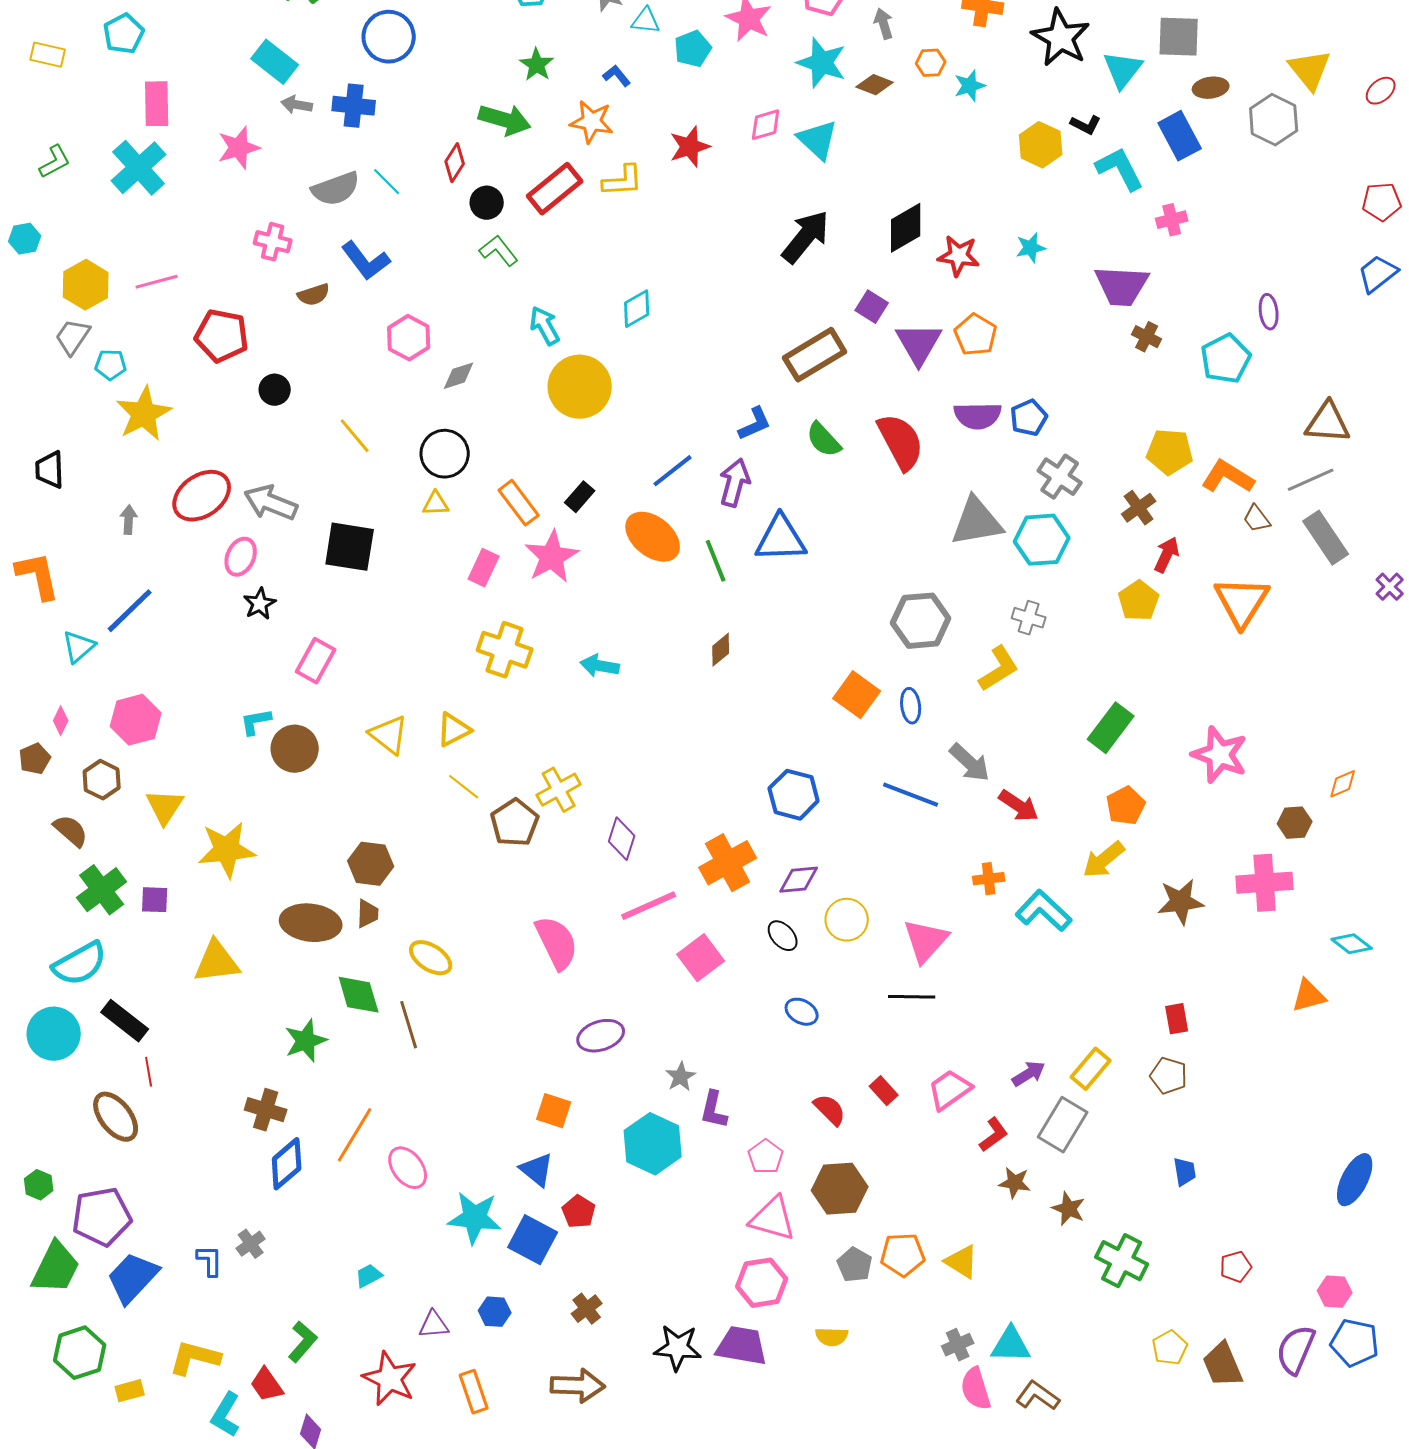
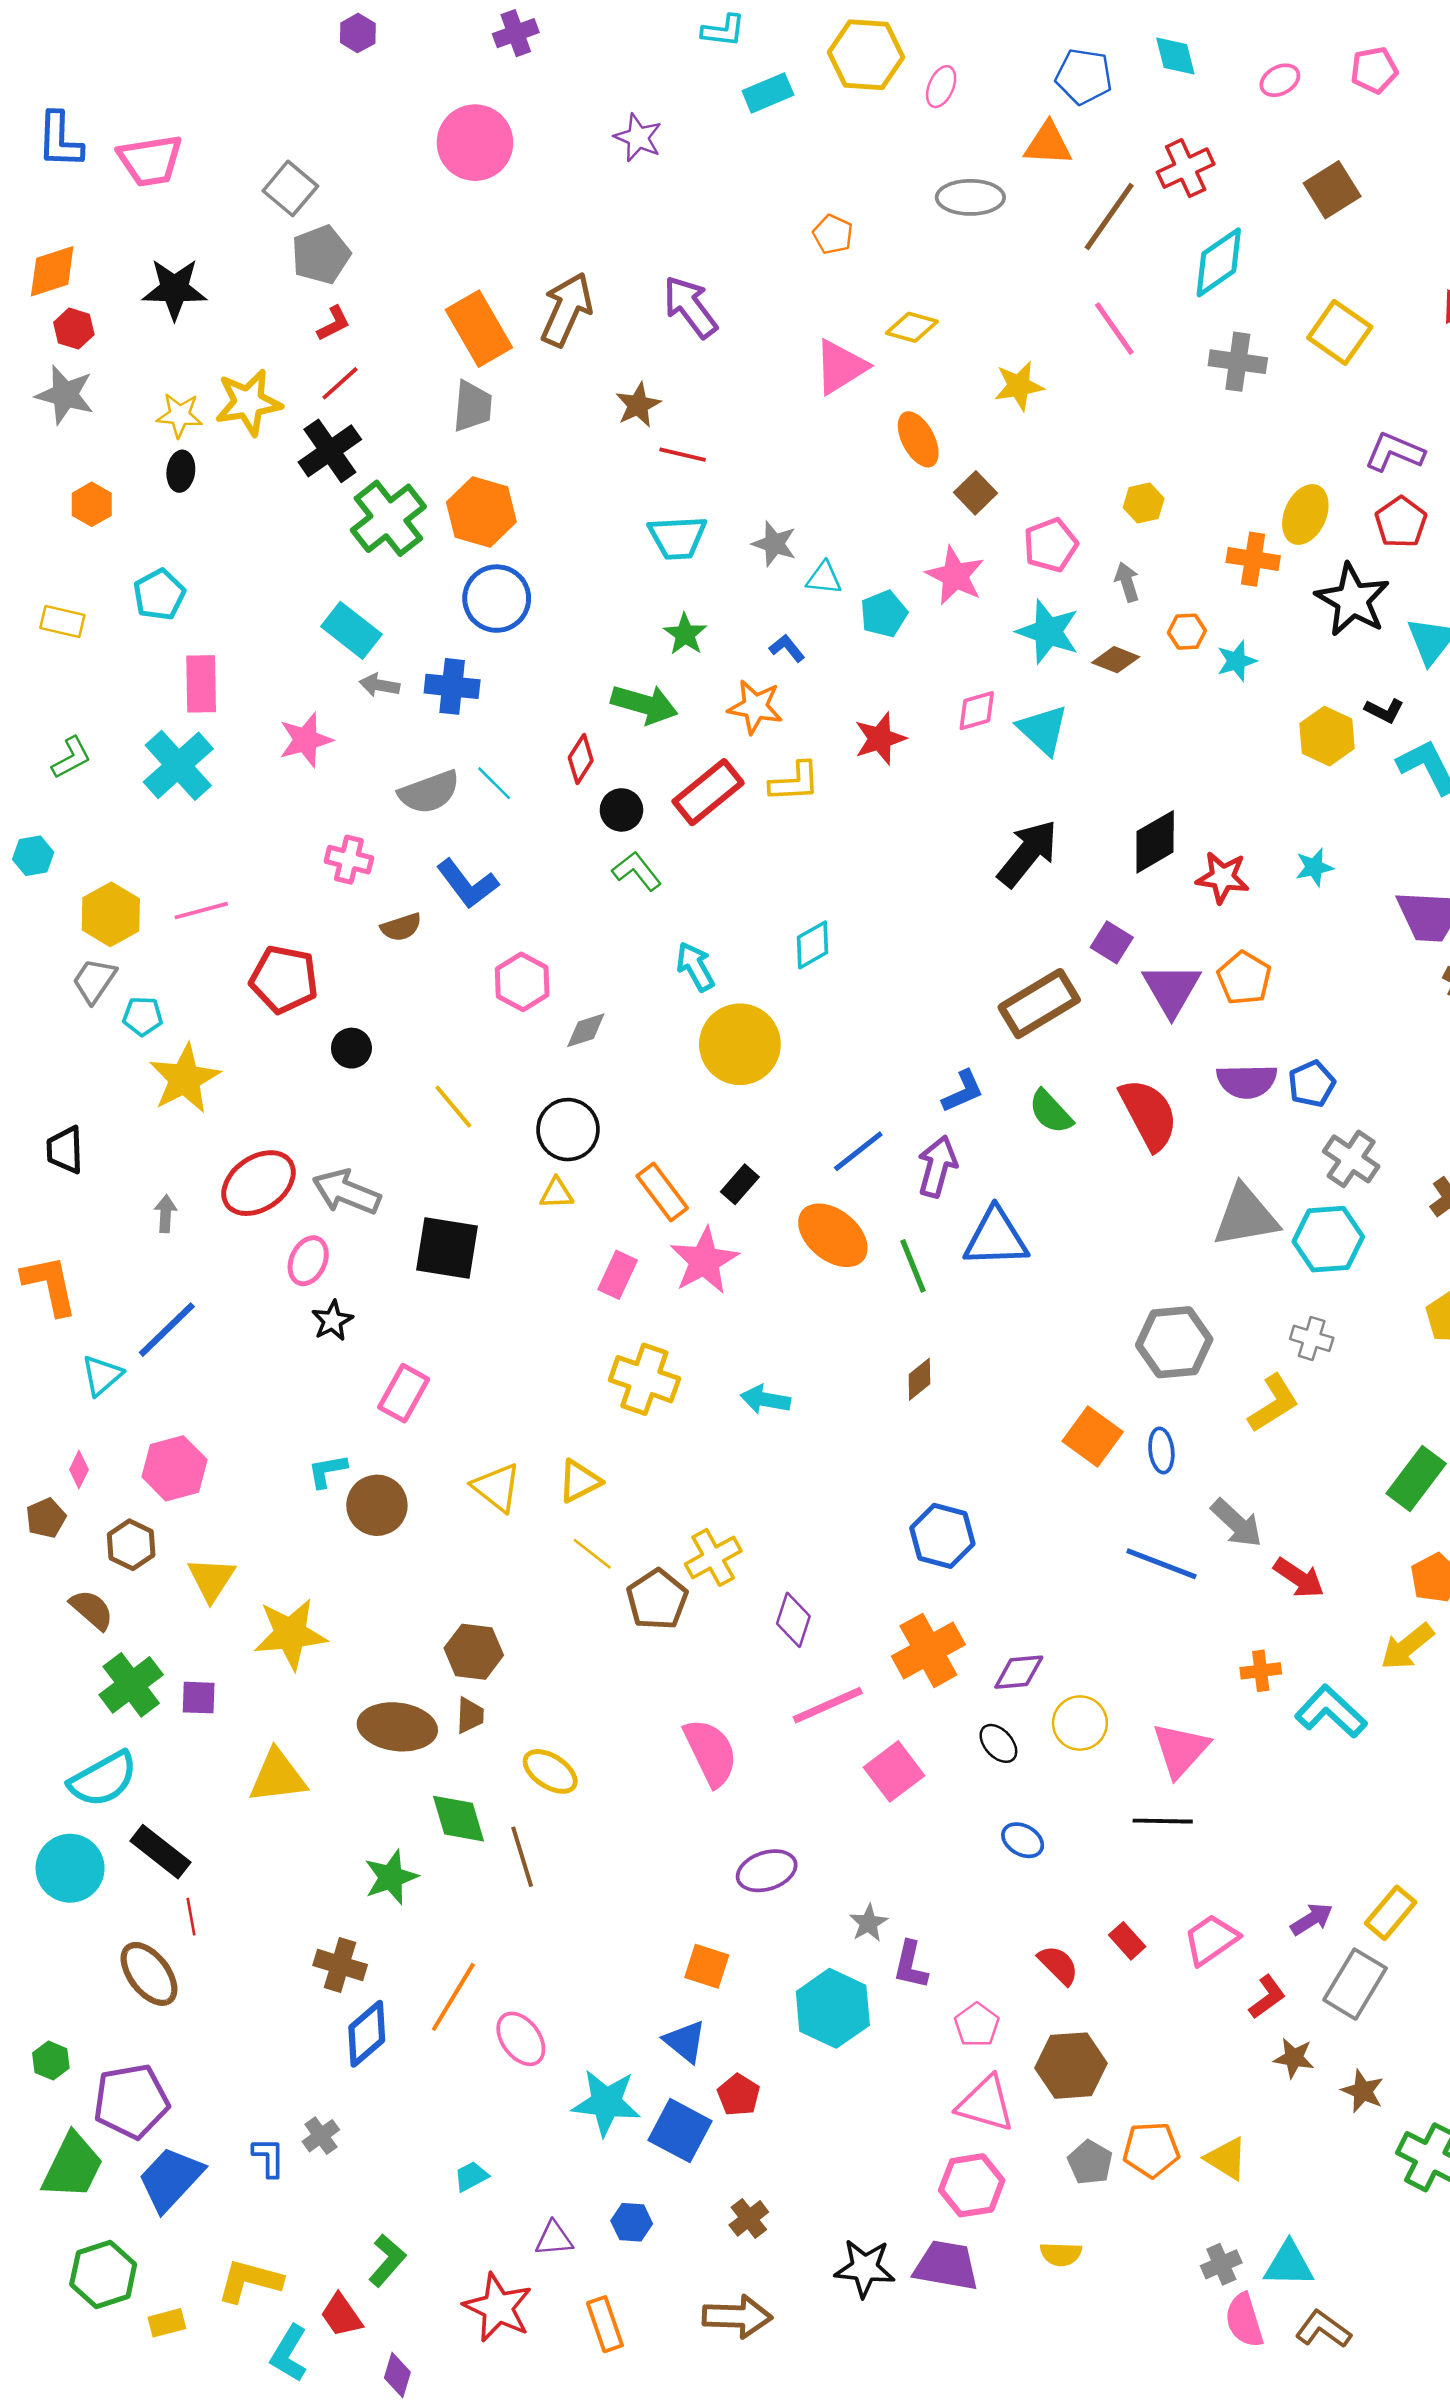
blue hexagon: (794, 795) -> (942, 1536), moved

